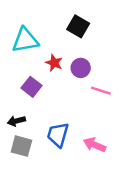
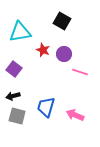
purple square: (31, 87) -> (14, 69), moved

